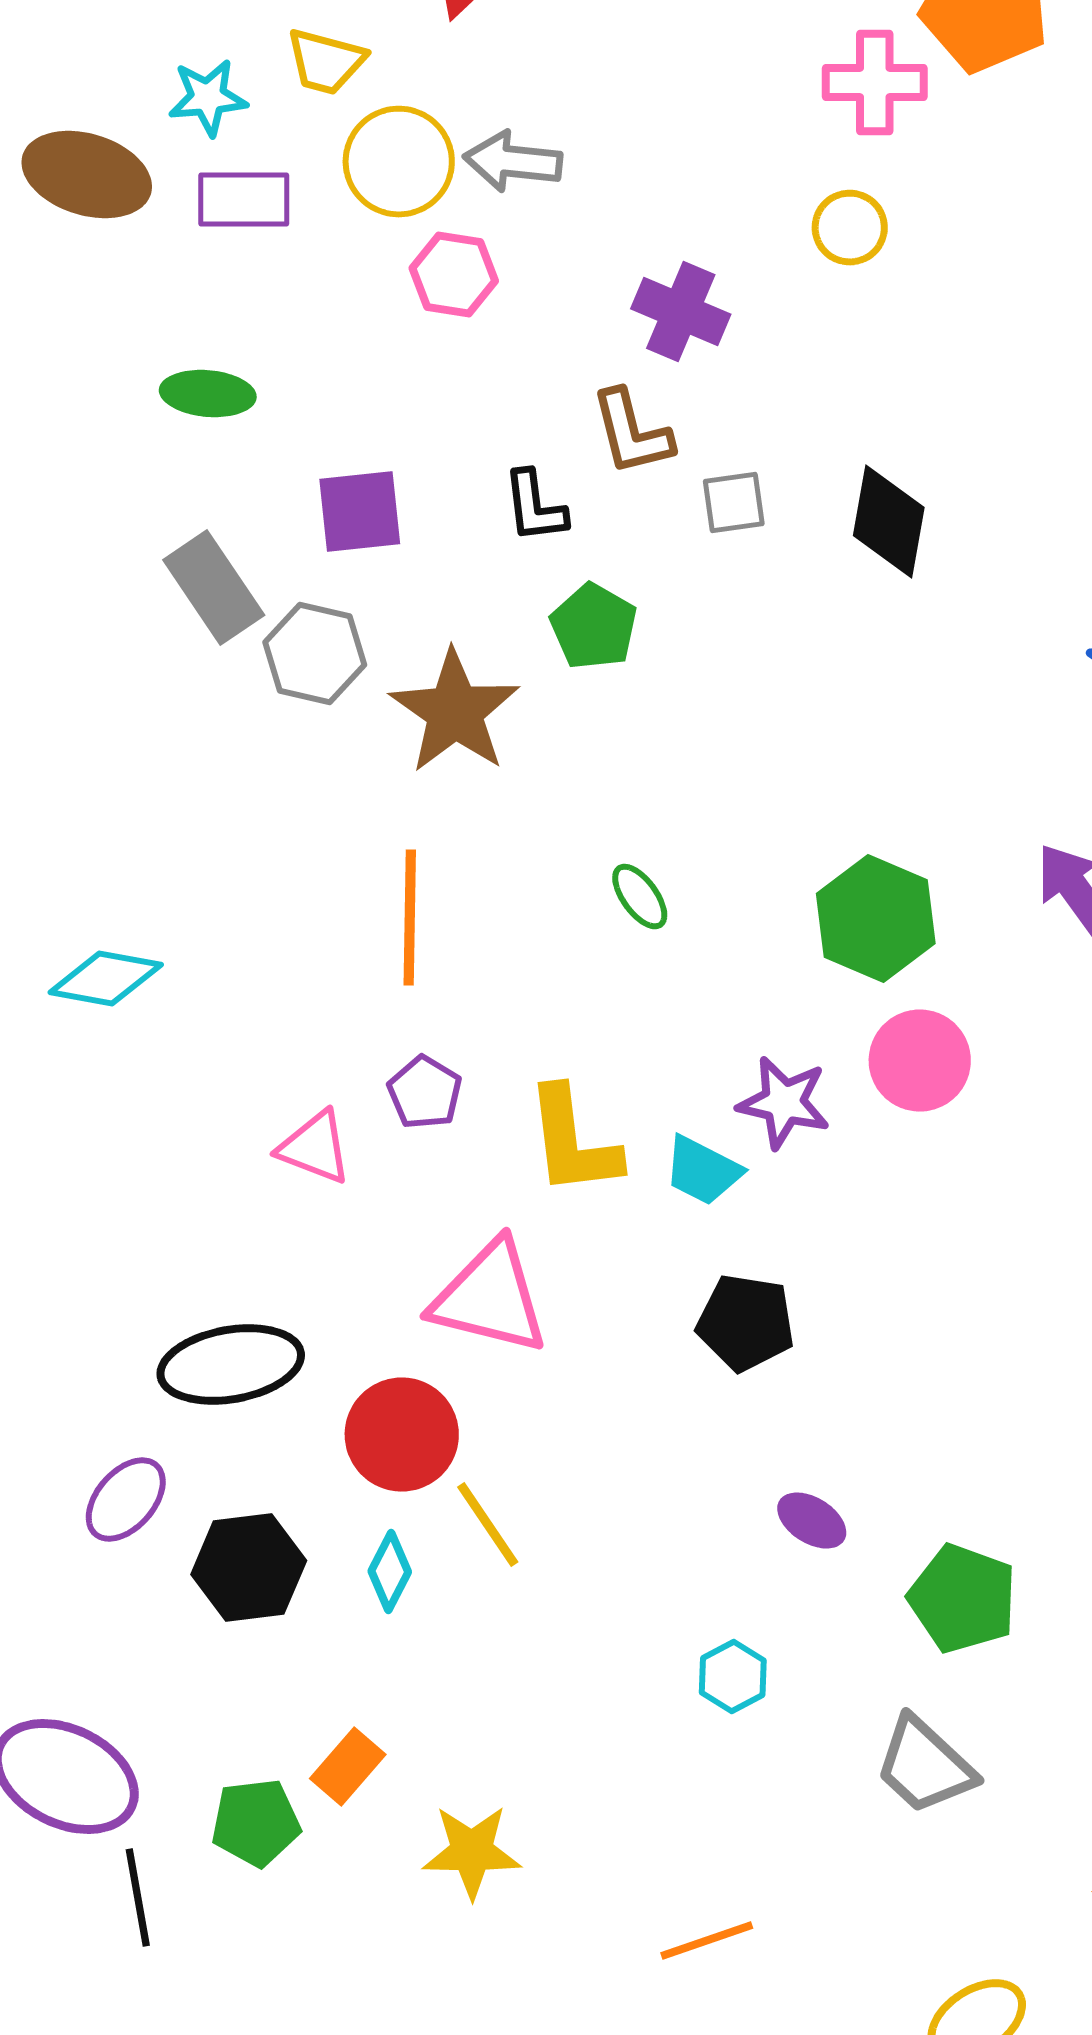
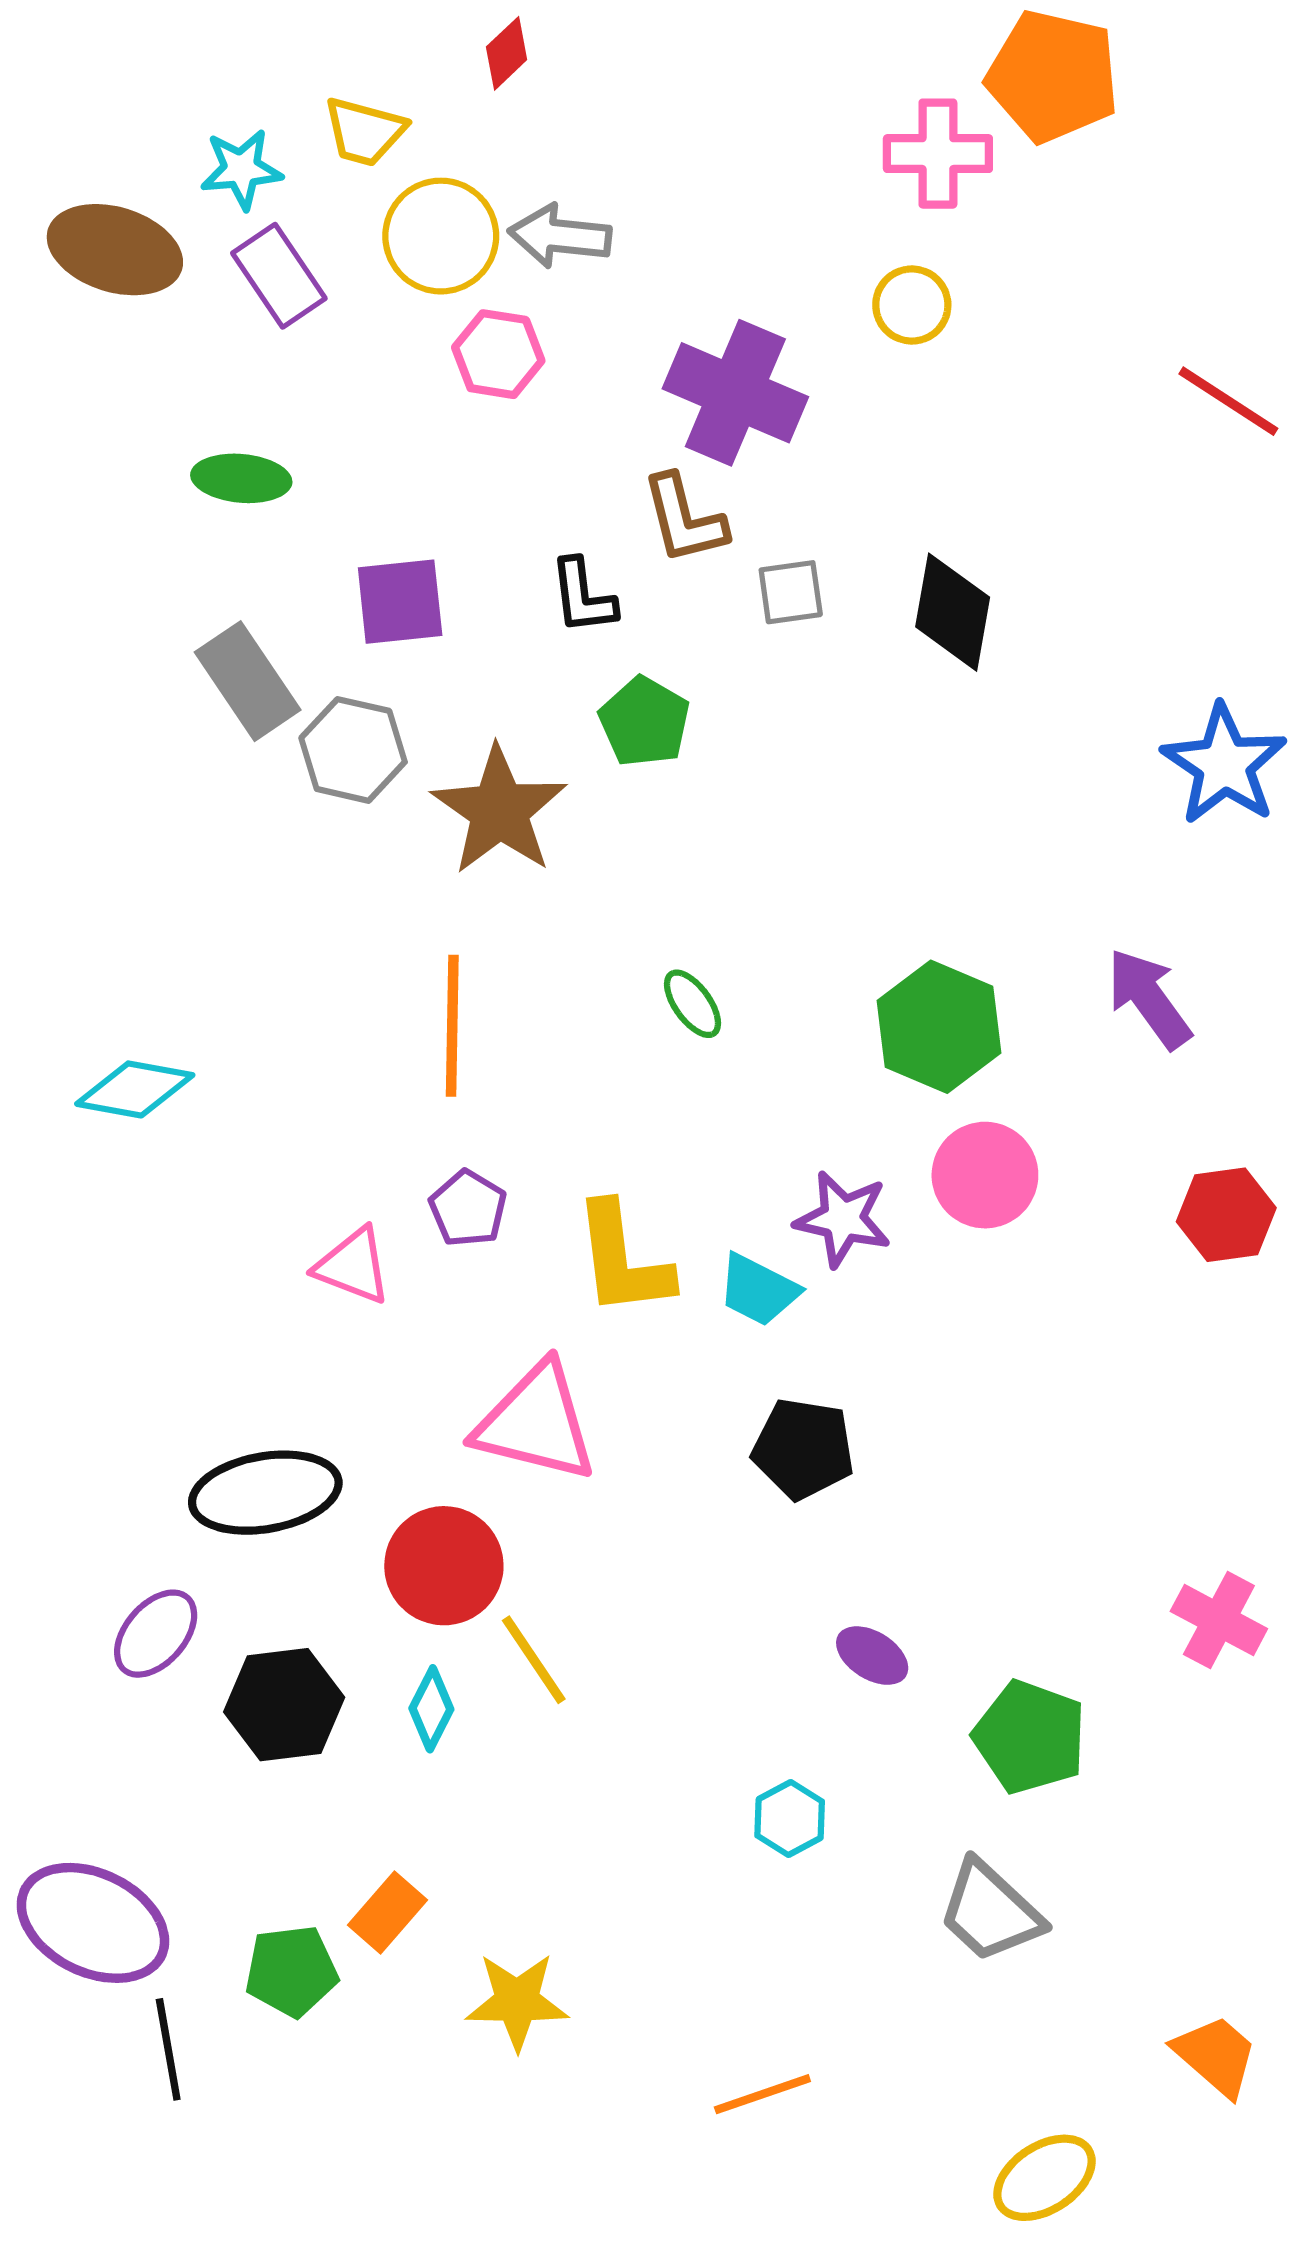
purple rectangle: (244, 200) -> (279, 276), turned 56
purple cross: (681, 312) -> (735, 393), size x1.4

